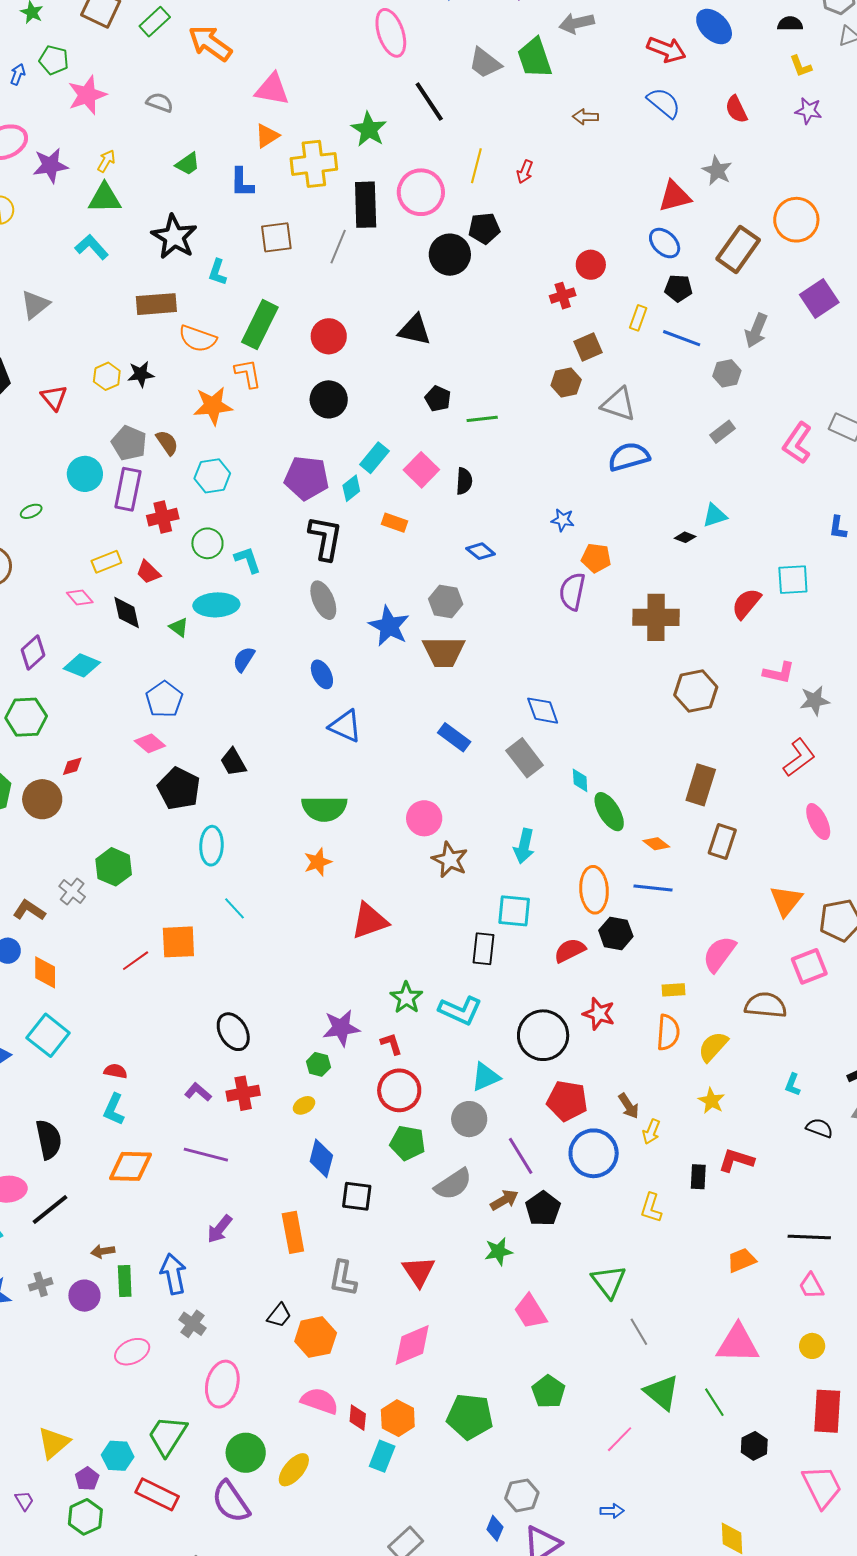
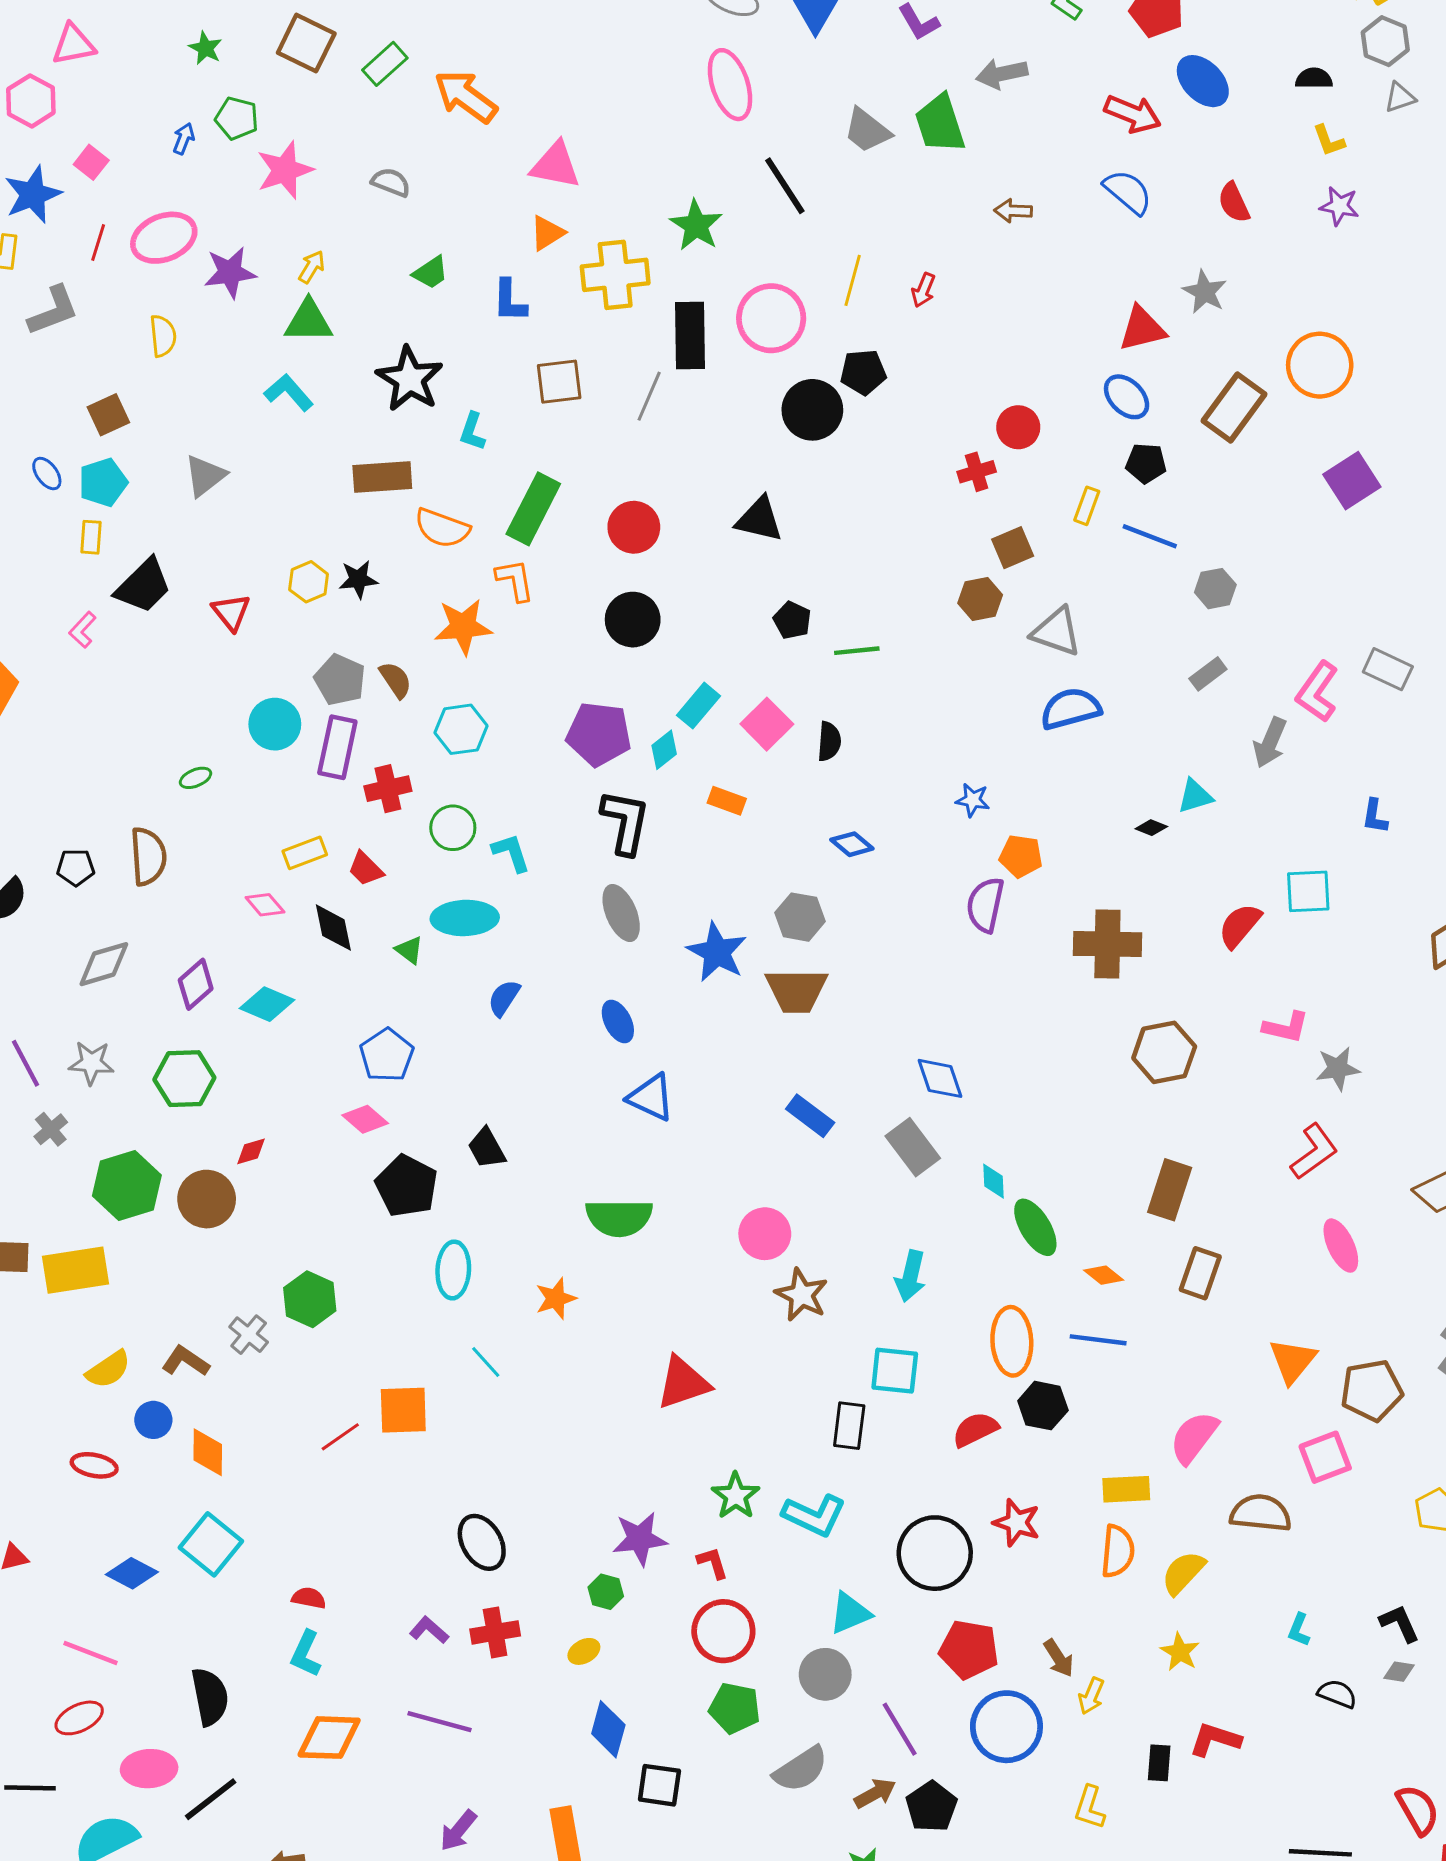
gray arrow: (756, 330) -> (1270, 742), moved
orange star: (318, 862) -> (556, 1298), moved
yellow rectangle: (673, 990) -> (1126, 1489), size x1.4

